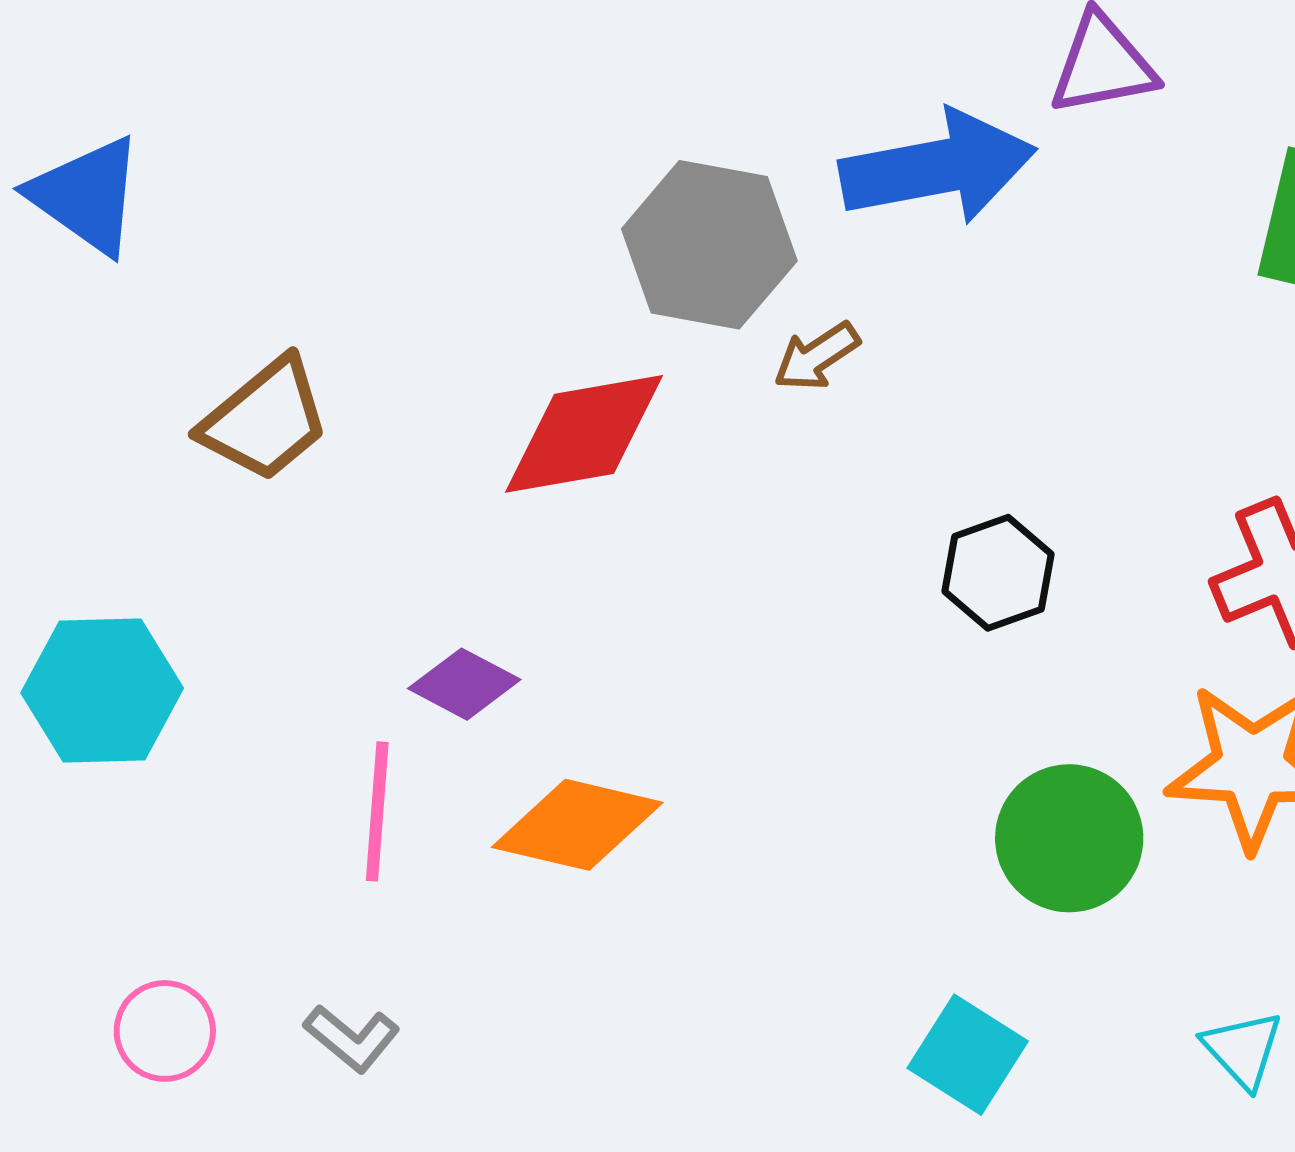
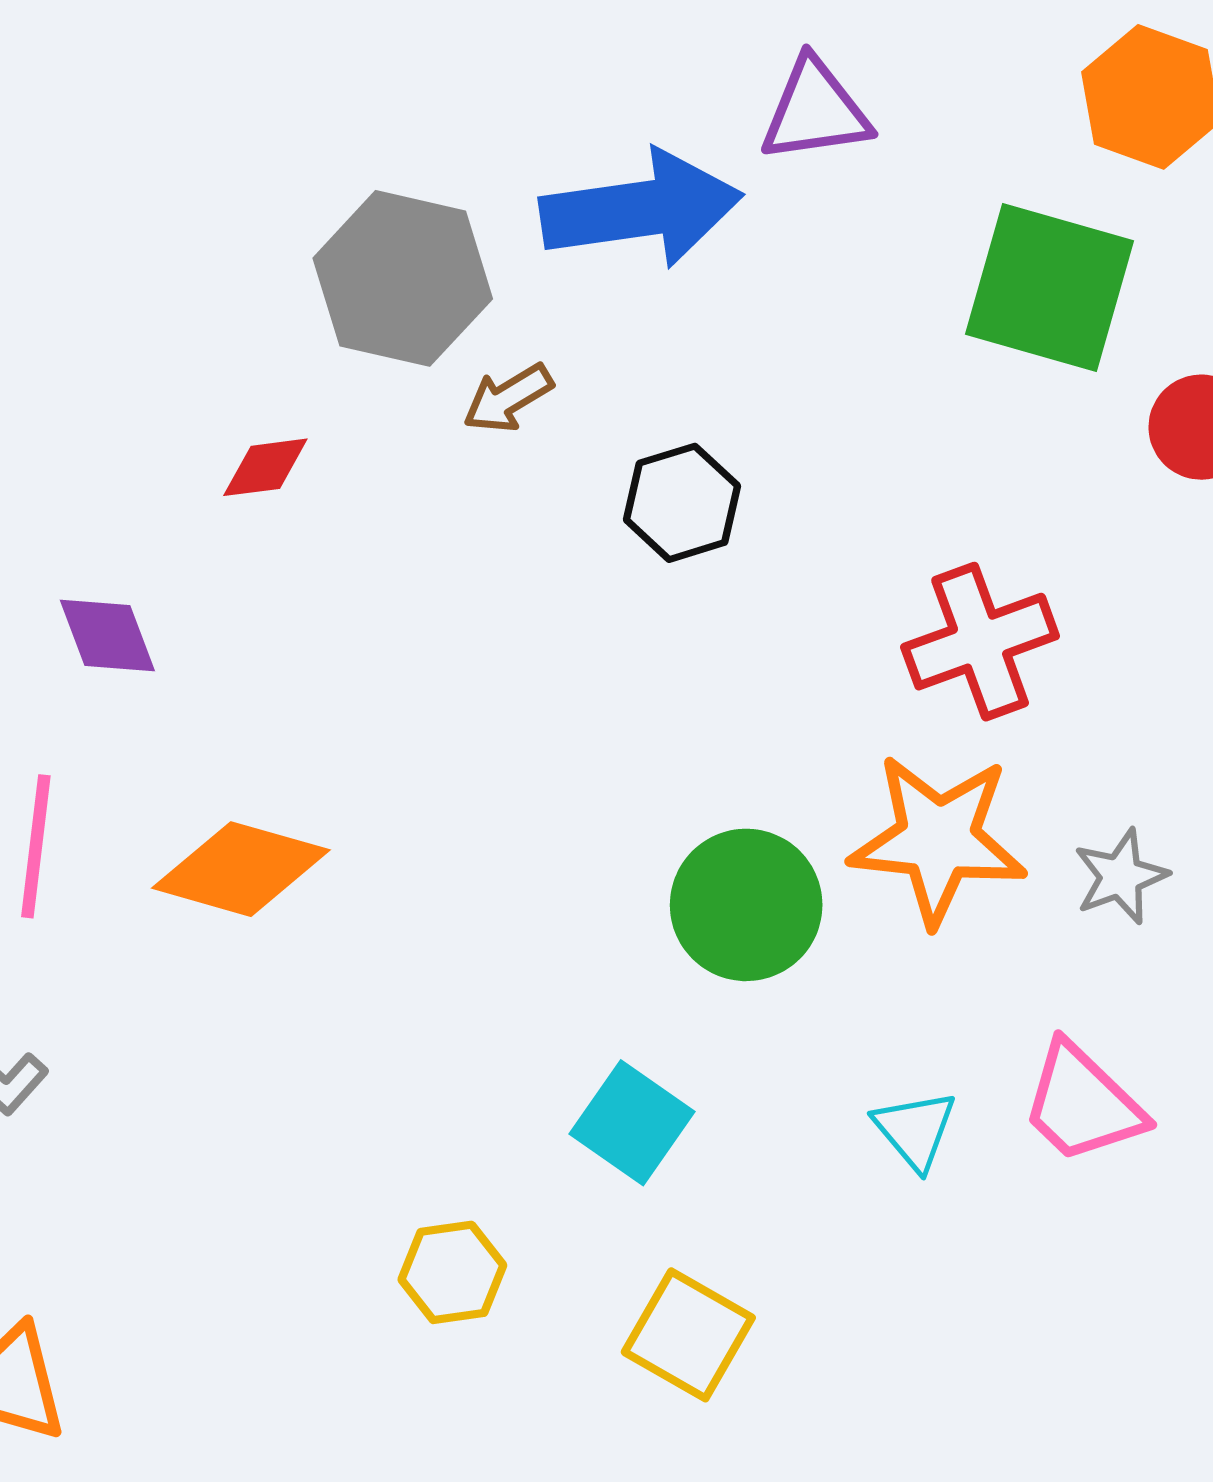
red diamond: (584, 434) -> (265, 467), size x0.5
black hexagon: (998, 573) -> (682, 503), moved
purple diamond: (464, 684) -> (107, 636), moved, turned 39

